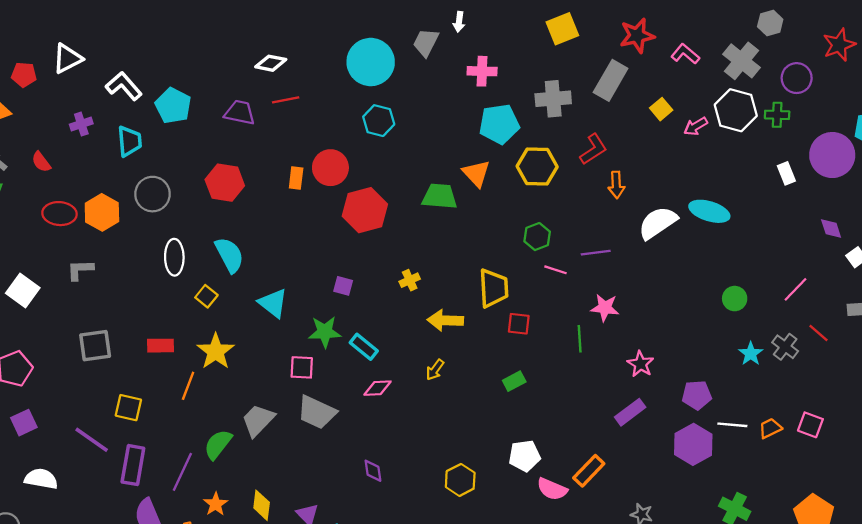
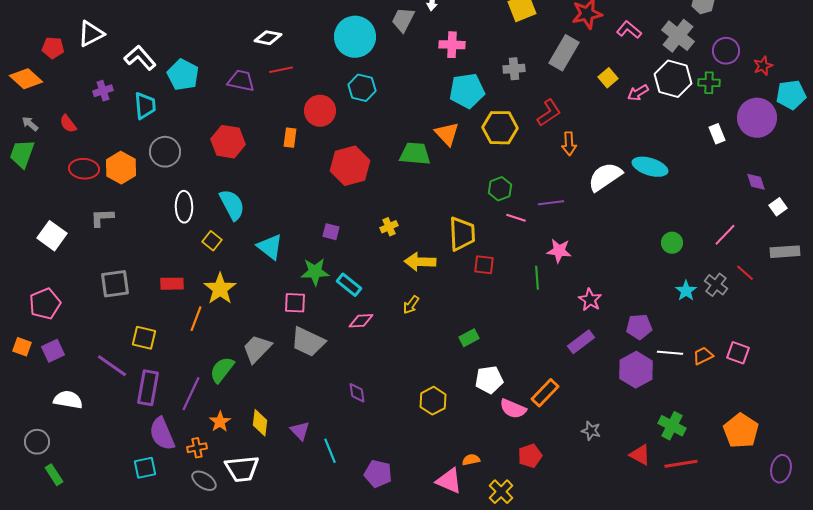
red star: (839, 45) -> (763, 66), moved, size x0.7
gray cross: (553, 99) -> (514, 69), size x0.7
red circle: (330, 168) -> (320, 111), moved
green rectangle: (514, 381) -> (469, 338), moved

